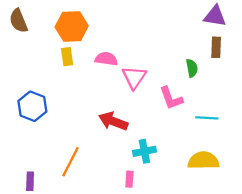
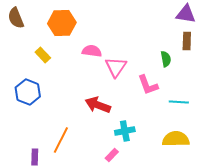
yellow rectangle: (67, 57) -> (43, 55), moved, turned -35
pink rectangle: (129, 179) -> (112, 155), turned 40
purple rectangle: (30, 181) -> (35, 157), moved

